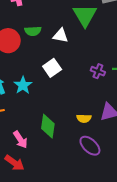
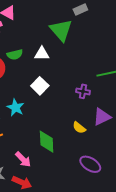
purple cross: (98, 71) -> (83, 91), moved
yellow semicircle: (84, 118) -> (79, 128), turned 48
purple ellipse: (90, 146) -> (90, 164), moved

